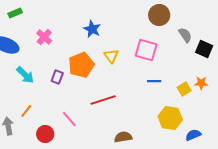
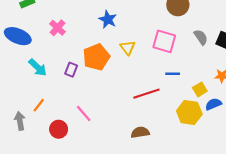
gray semicircle: (185, 35) -> (201, 37), moved
yellow square: (184, 89) -> (200, 89), moved
red line: (103, 100) -> (146, 94), moved
blue semicircle: (193, 135) -> (213, 104), moved

